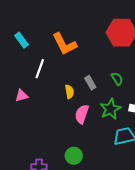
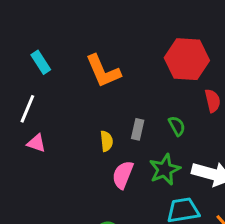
white line: (40, 69) -> (27, 109), moved
gray rectangle: (90, 83) -> (138, 129), turned 40
pink triangle: (21, 96) -> (36, 143), turned 32

